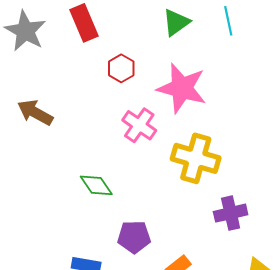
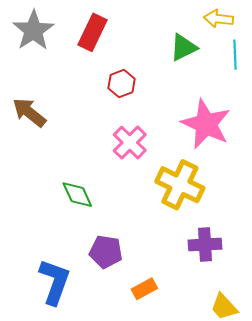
red rectangle: (84, 23) -> (93, 32), turned 39
pink star: (182, 88) -> (206, 124), moved

